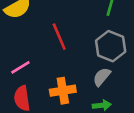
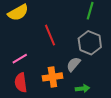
gray semicircle: (102, 77) -> (73, 64), moved

